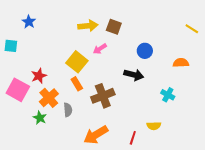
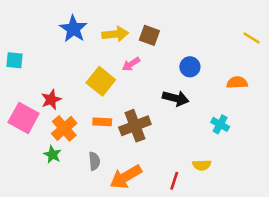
blue star: (29, 22) -> (73, 29), moved, size x1.5
orange rectangle: (77, 84) -> (102, 122), moved, turned -56
gray semicircle: (68, 110) -> (94, 161), moved

